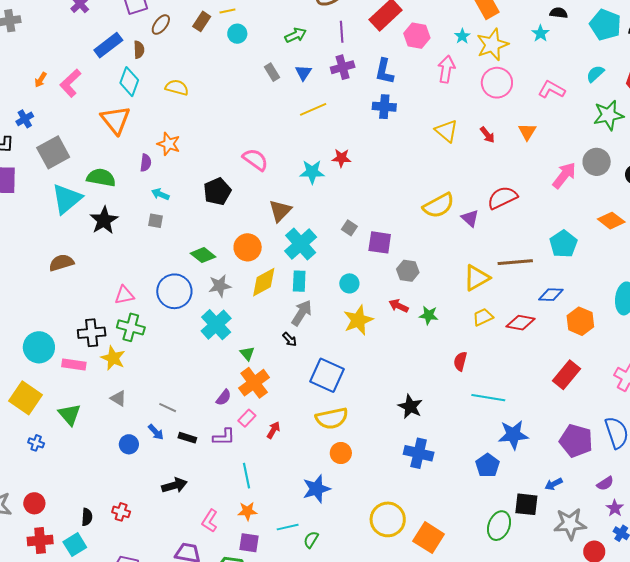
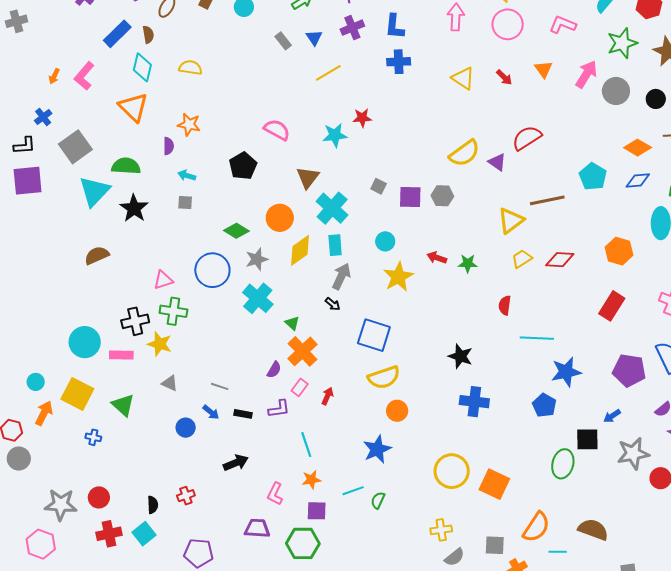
pink arrow: (564, 175) -> (586, 74), moved
gray hexagon: (408, 271) -> (442, 196), moved
blue diamond: (551, 295) -> (638, 181), moved
red cross: (121, 512) -> (186, 496), turned -30

